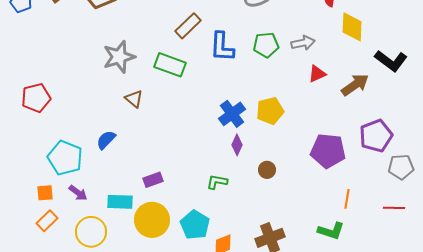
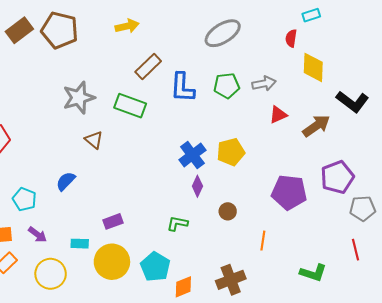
cyan pentagon: (65, 158) -> (24, 199), size x0.7
orange line: (347, 199) -> (263, 241), moved
cyan rectangle: (120, 202) -> (80, 244), size x0.7
red line: (394, 208) -> (356, 250), turned 75
green L-shape: (331, 231) -> (313, 273), moved

